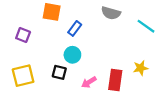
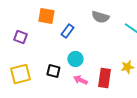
cyan circle: (72, 55) -> (75, 59), moved
pink arrow: (89, 82) -> (80, 80), turned 56

